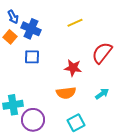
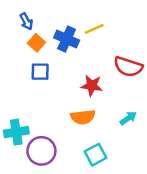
blue arrow: (13, 17) -> (26, 21), moved
blue cross: (31, 29) -> (67, 39), moved
orange square: (10, 37) -> (36, 43), moved
red semicircle: (102, 53) -> (128, 67), turned -110

